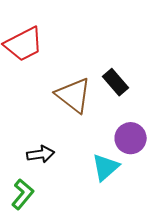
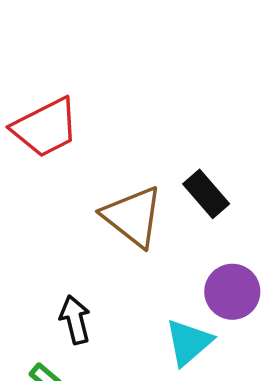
black arrow: (41, 154) -> (75, 320), turned -96

